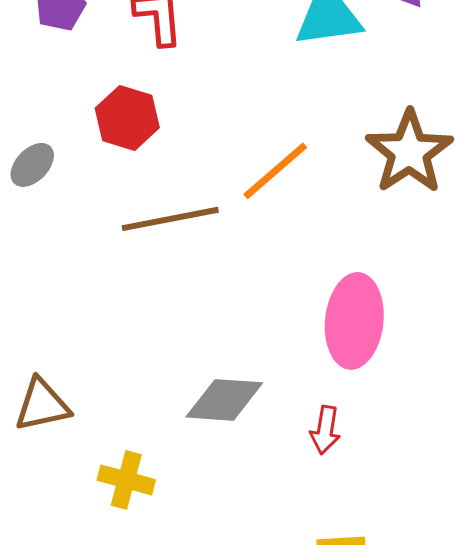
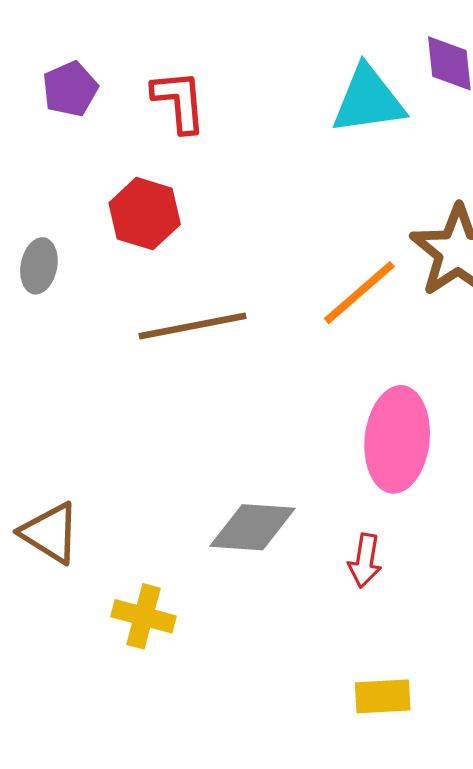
gray ellipse: (32, 165) -> (39, 266), turned -33
orange line: (275, 171) -> (359, 293), moved
brown triangle: (42, 405) -> (50, 533), turned 44

